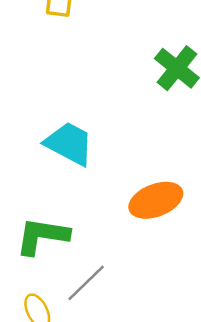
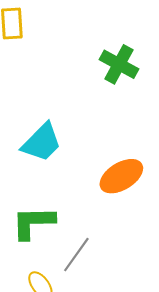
cyan trapezoid: (69, 144) -> (42, 142), turned 117

